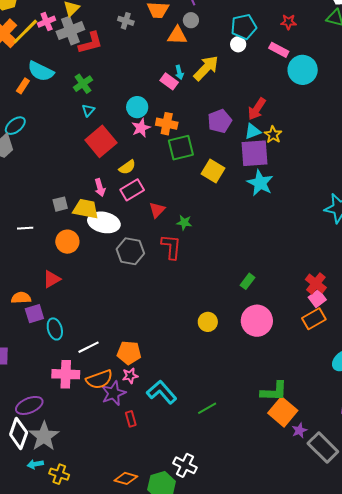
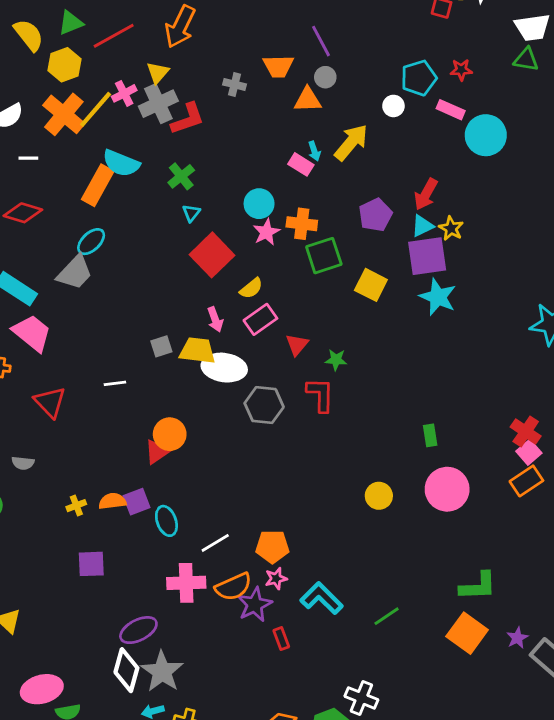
cyan pentagon: (244, 27) -> (419, 78), moved
orange rectangle: (23, 86) -> (98, 185), size x1.8
orange circle: (67, 242) -> (170, 434), moved
green rectangle: (247, 281) -> (430, 435), turned -42
orange semicircle: (21, 298) -> (112, 501), moved
orange square: (283, 412) -> (467, 633), moved

